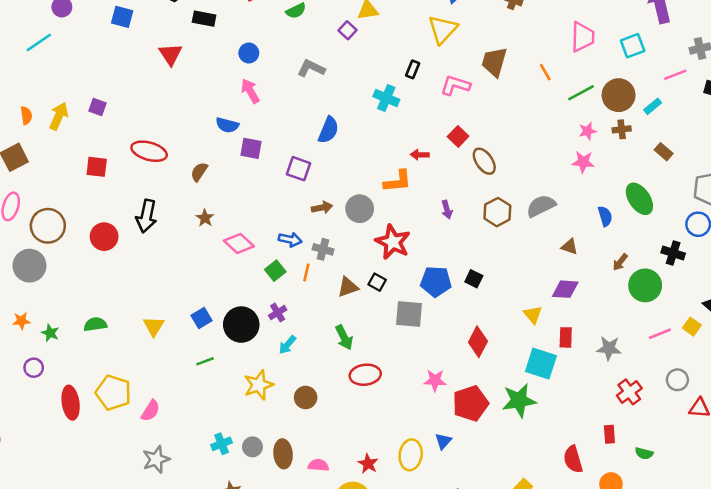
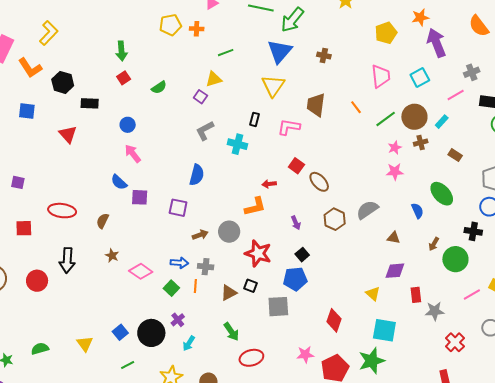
gray L-shape: (311, 68) -> (205, 131), moved, turned -45
blue semicircle: (227, 125) -> (119, 182), turned 36
black square: (474, 279) -> (302, 255), moved, turned 32
red rectangle: (566, 337) -> (416, 295), moved

